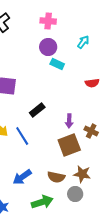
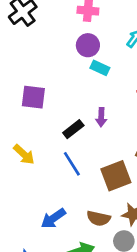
purple arrow: (69, 121) -> (101, 117), moved
blue line: (22, 136) -> (72, 164), moved

